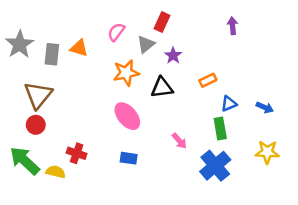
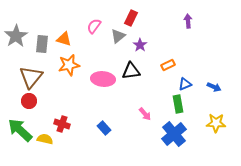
orange star: (126, 73) -> (69, 65), moved
pink ellipse: (127, 116) -> (103, 79), moved, turned -45
blue rectangle: (129, 158) -> (104, 128), turned 40

